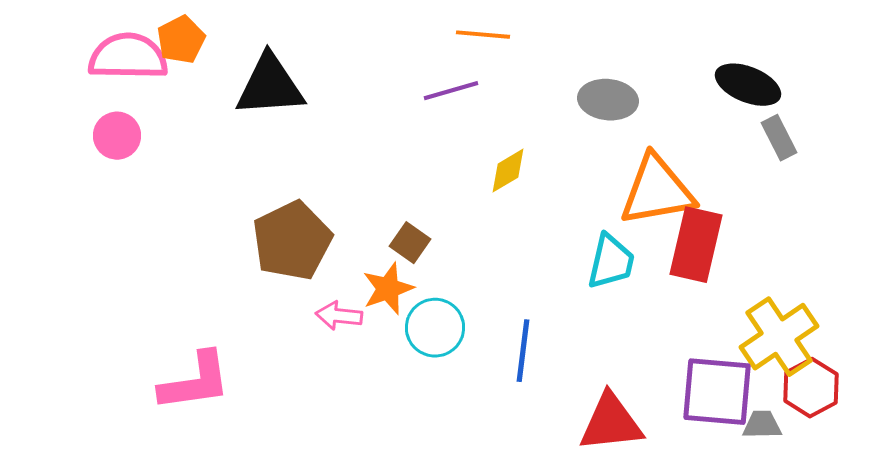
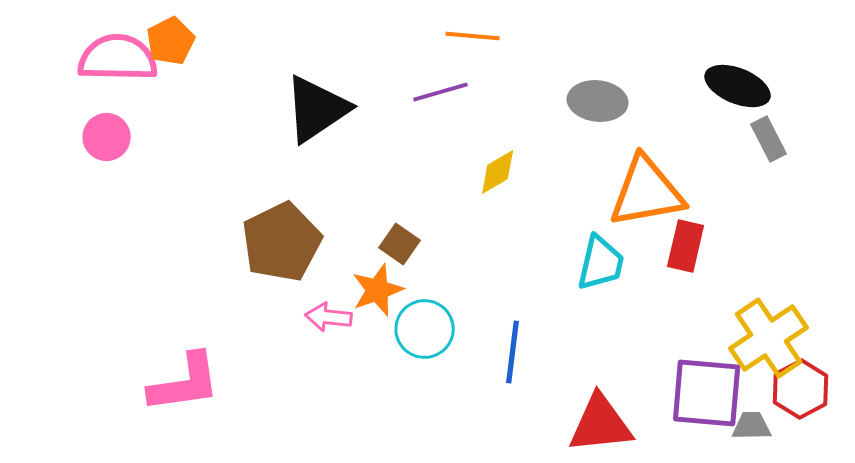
black triangle: (270, 86) -> (317, 109), moved, turned -30
red rectangle: (696, 245) -> (686, 246), size x0.7

